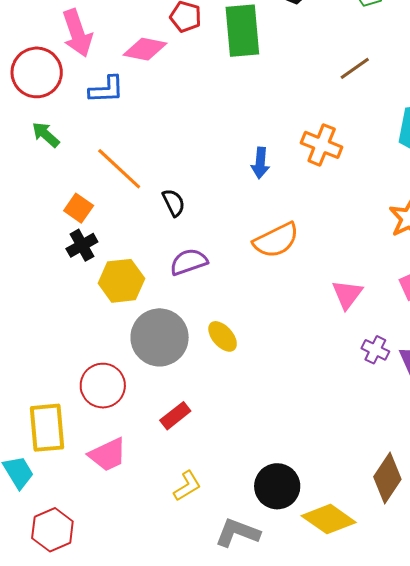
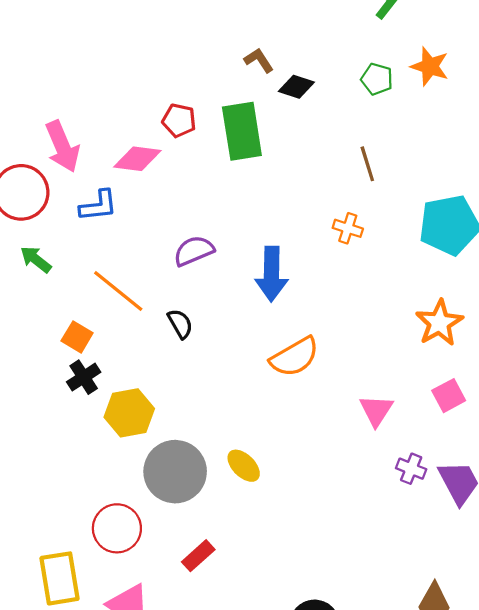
brown line: (355, 68) -> (367, 164), turned -68
orange cross: (322, 145) -> (348, 228), moved, size x0.7
blue arrow: (260, 163) -> (272, 274), size x1.6
purple semicircle: (189, 262) -> (194, 251), moved

